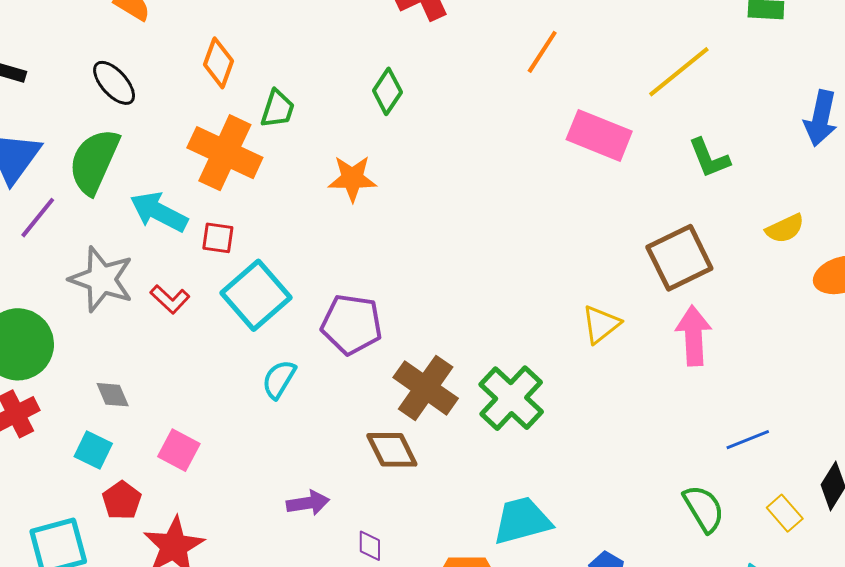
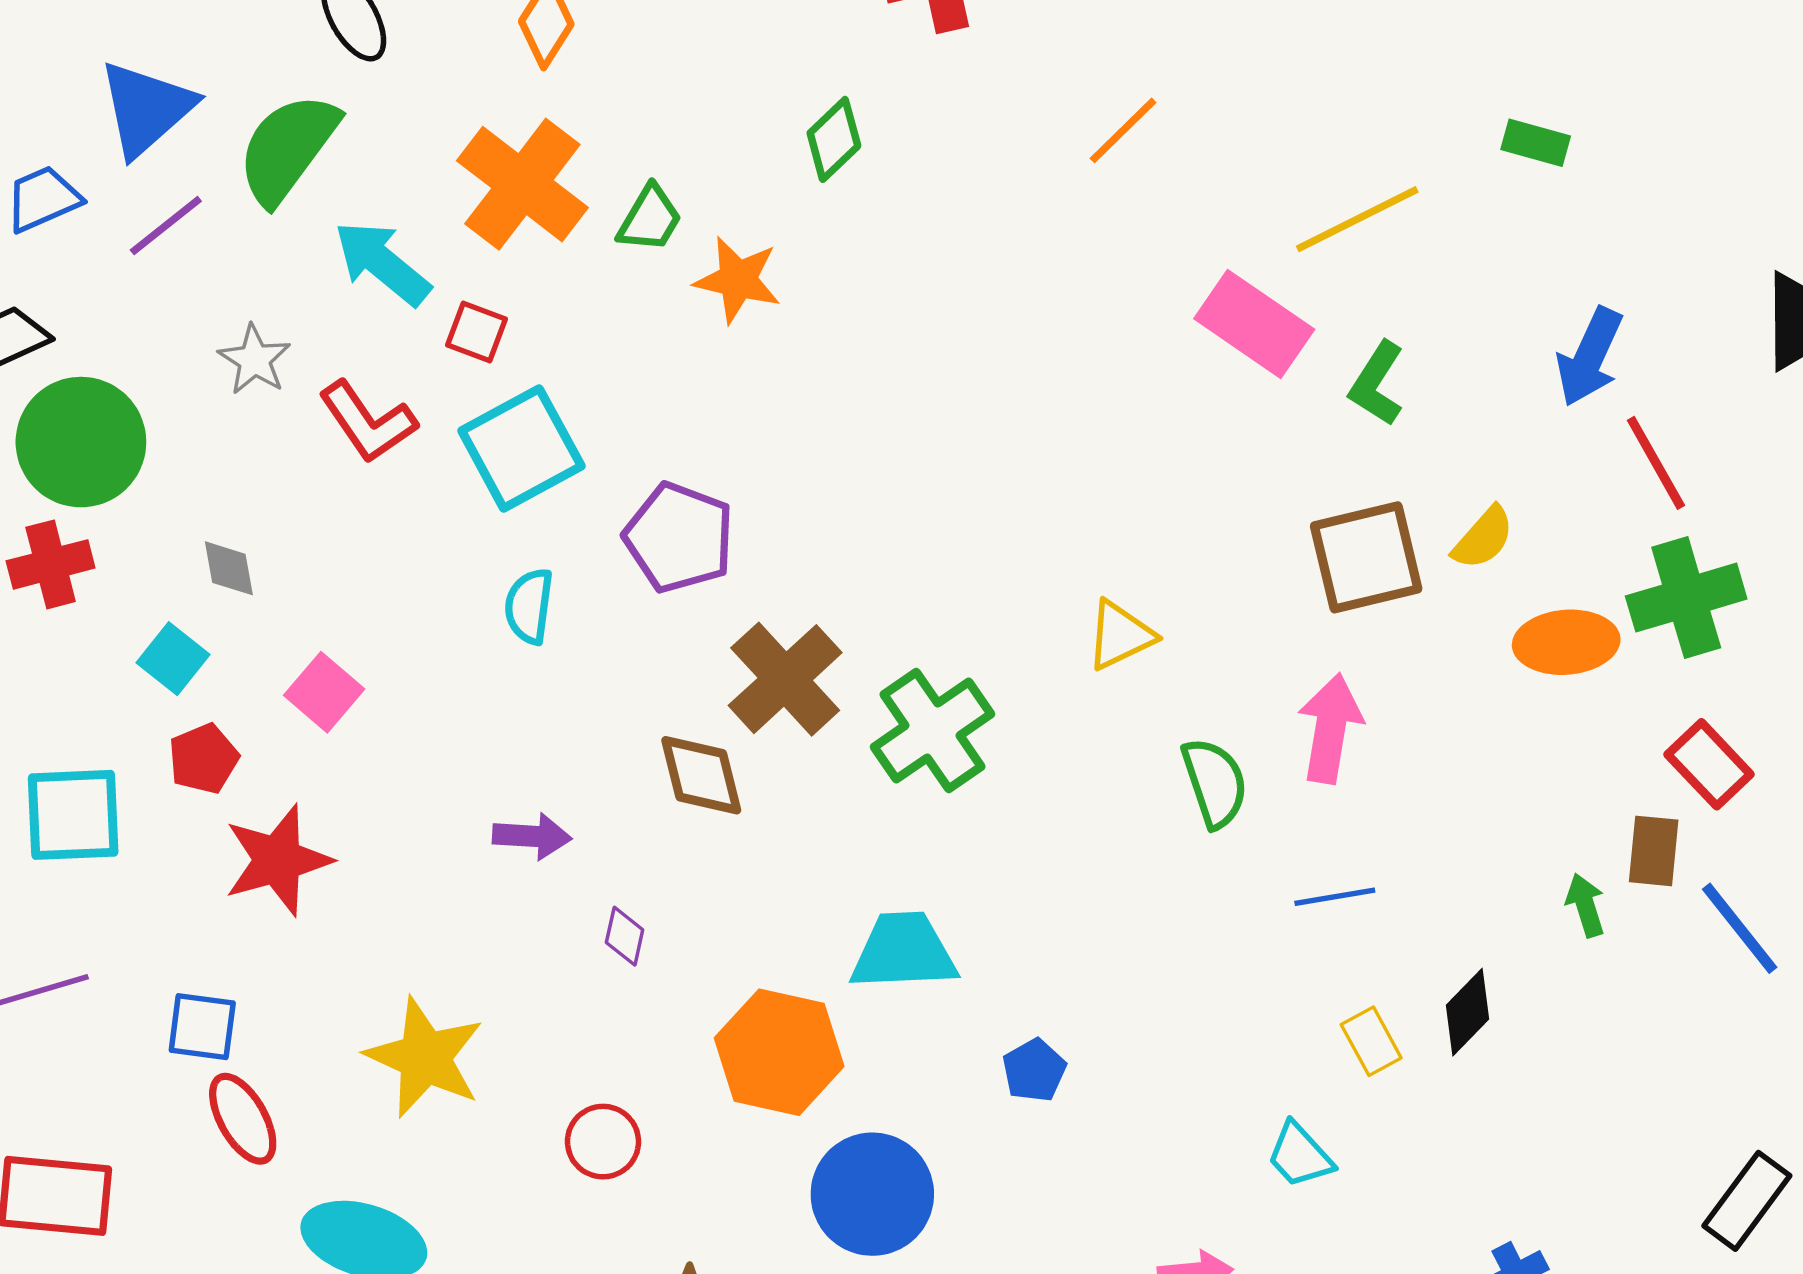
green trapezoid: (278, 109) -> (650, 219), moved
pink rectangle: (599, 135) -> (1254, 324), moved
green L-shape: (709, 158) -> (1377, 384), turned 42
yellow semicircle: (785, 229) -> (1483, 538), turned -36
brown square: (679, 258) -> (1366, 557), moved
gray star: (101, 279) -> (254, 360), size x0.6
red L-shape: (170, 299) -> (368, 422), size x1.4
pink arrow: (694, 336) -> (1330, 728), moved
cyan semicircle: (279, 379) -> (529, 606), turned -36
green semicircle: (704, 509) -> (1215, 783), moved

